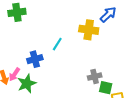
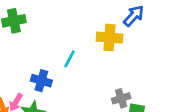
blue cross: (35, 59) -> (41, 81), turned 35

